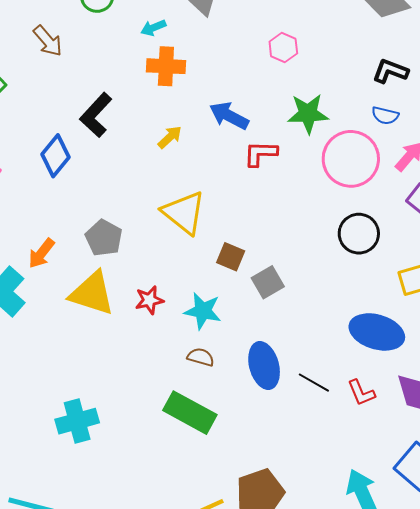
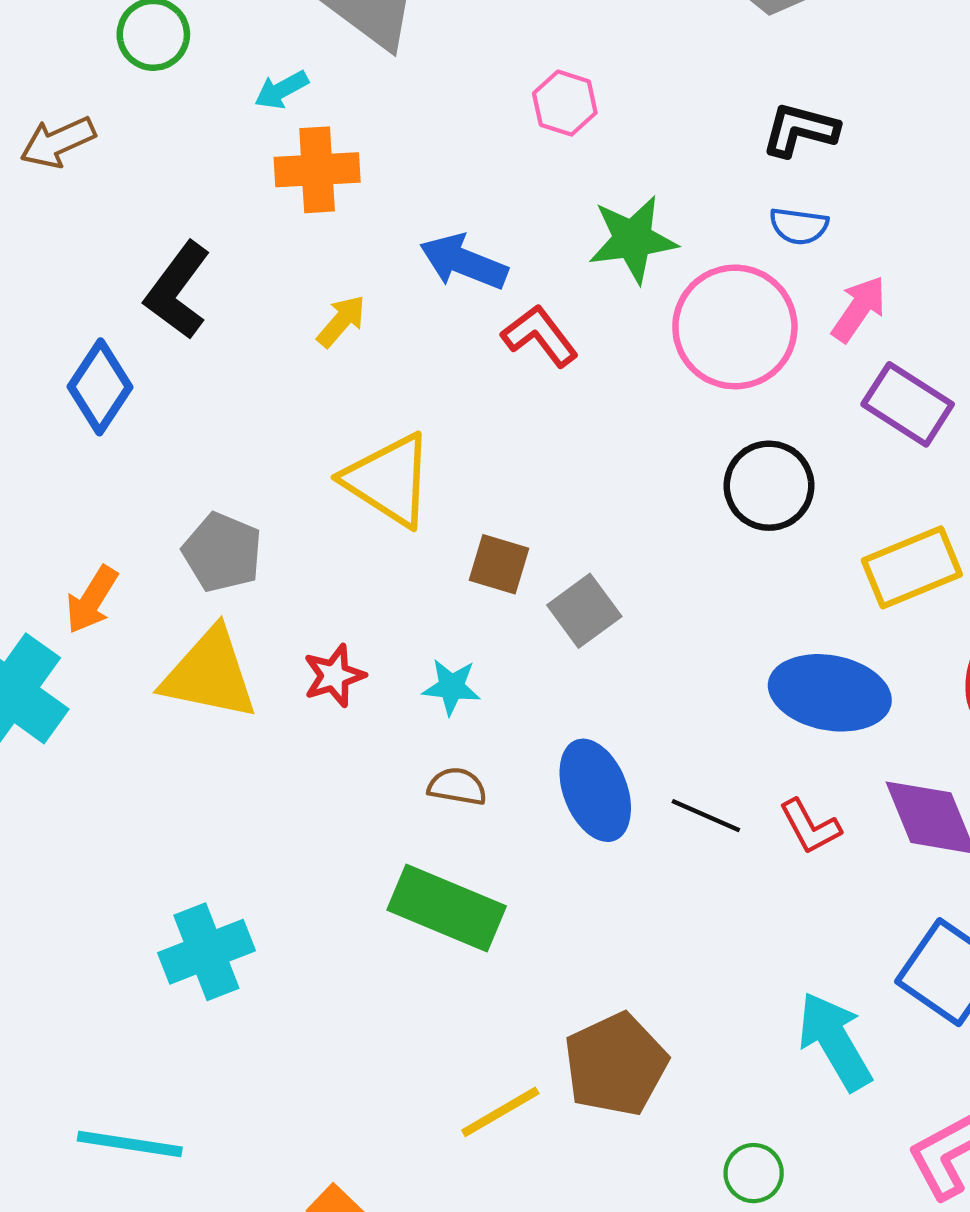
brown arrow: (48, 41) -> (58, 142), turned 112
red L-shape: (261, 154) -> (540, 336), turned 57
cyan star: (203, 311) -> (451, 687), size x0.7

